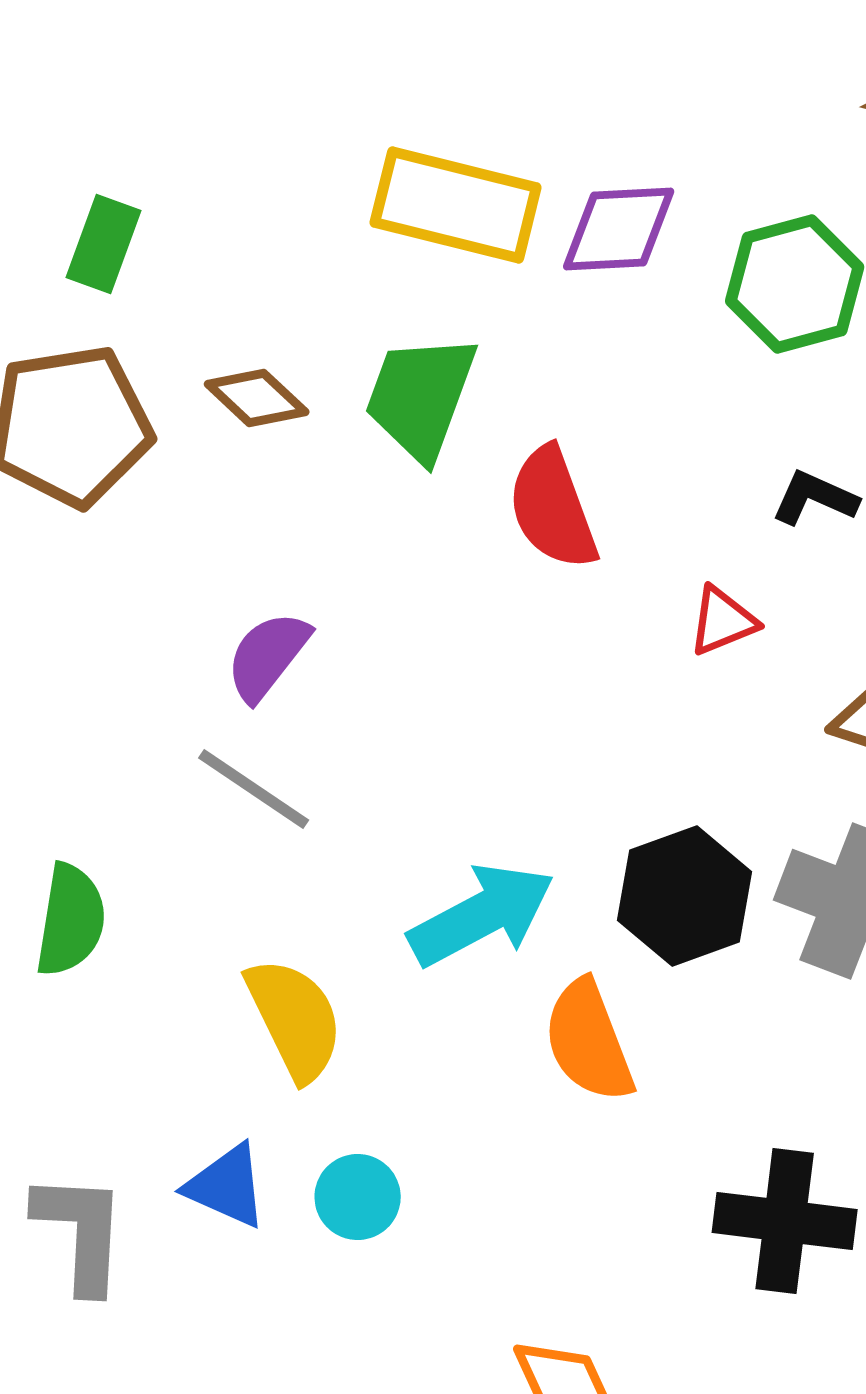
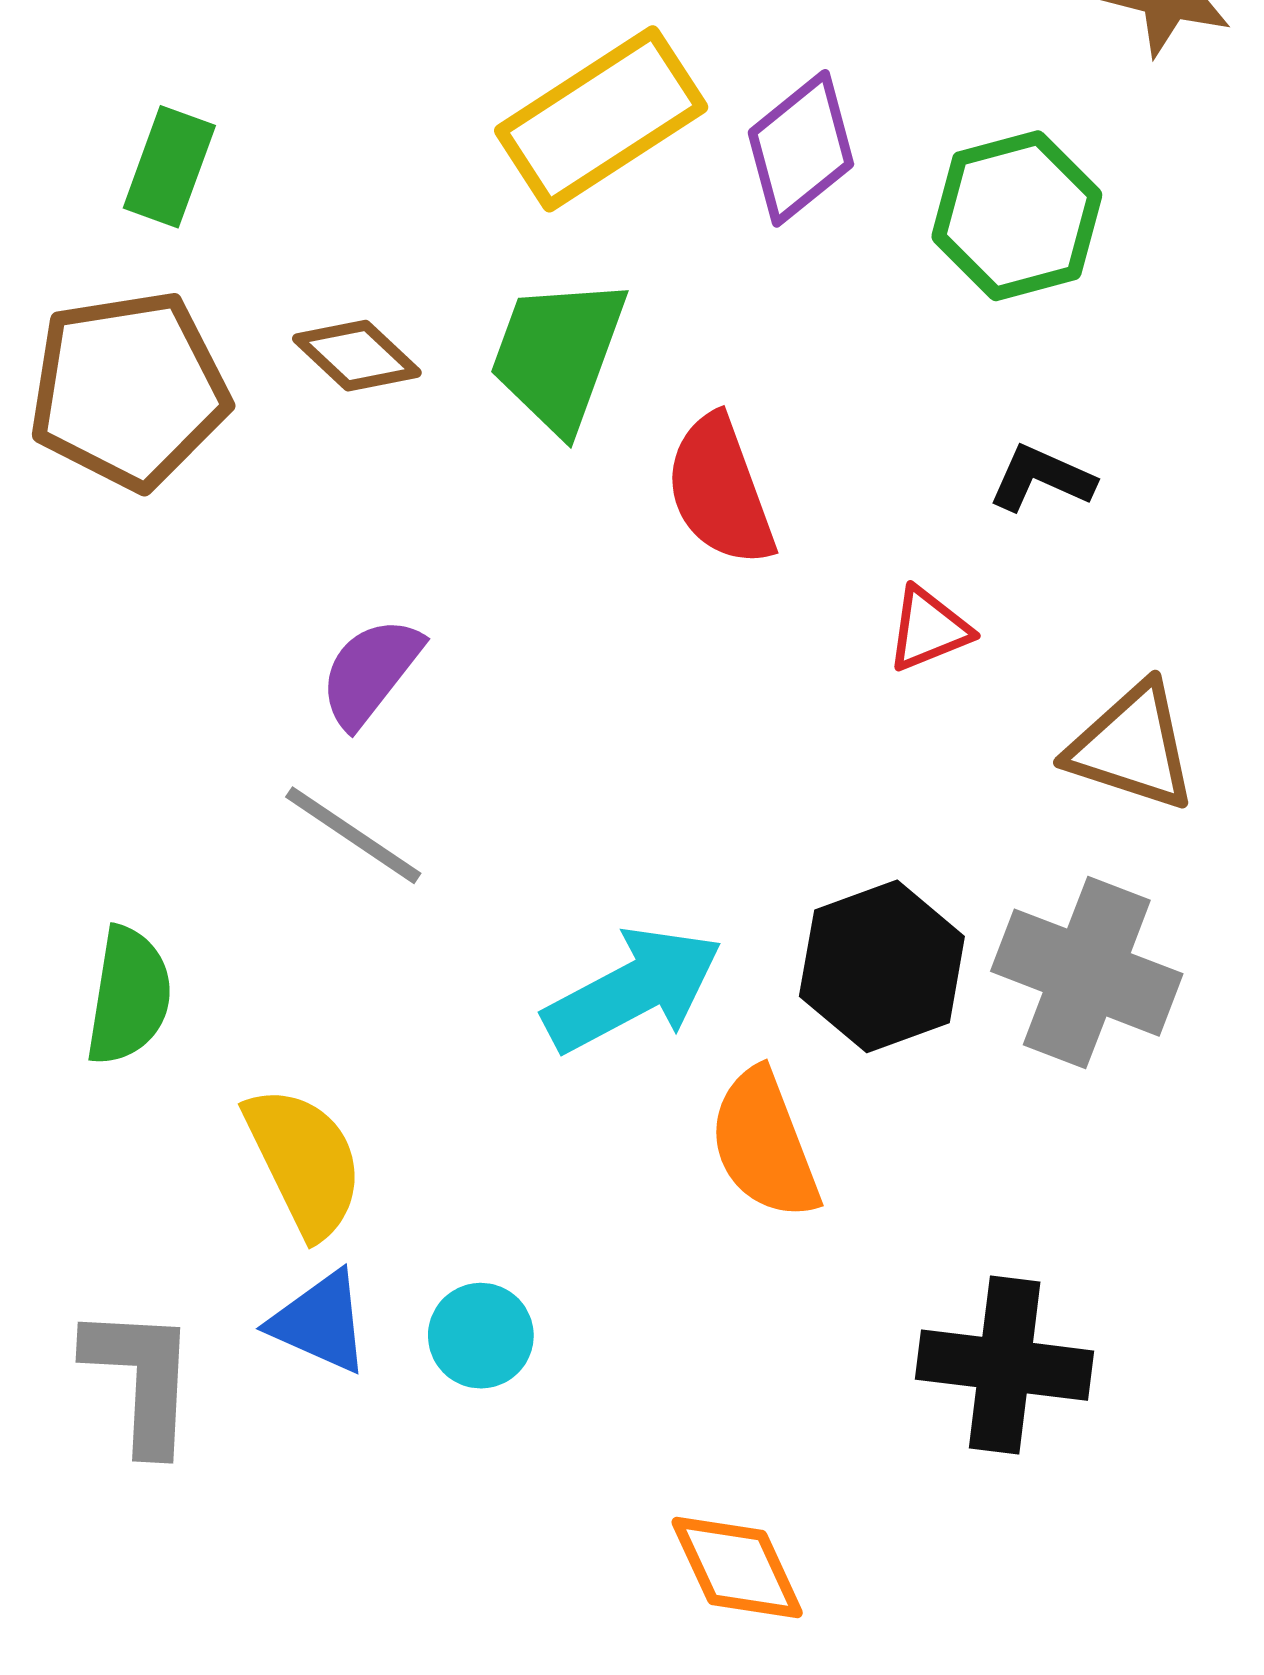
yellow rectangle: (456, 205) -> (601, 119), turned -47
purple diamond: (619, 229) -> (801, 148), turned -36
yellow semicircle: (295, 1019) -> (304, 1161), moved

